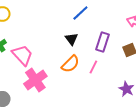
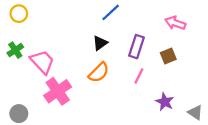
black triangle: (71, 39) -> (100, 43), turned 32
pink line: (93, 67) -> (139, 76), moved

